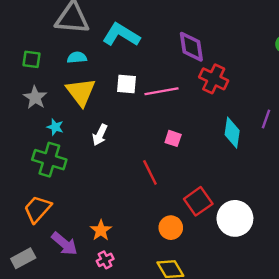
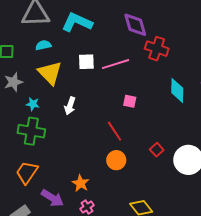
gray star: (35, 98) -> (13, 82), turned 30
red square: (198, 201) -> (157, 150), size x0.6
orange circle: (171, 228) -> (116, 160), moved

